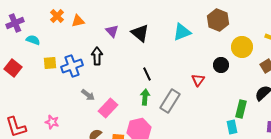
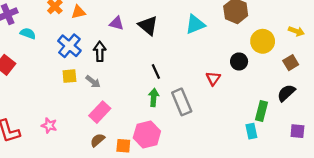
purple triangle: (112, 31) -> (117, 23), turned -32
yellow square: (50, 63) -> (69, 76), moved
blue cross: (72, 66) -> (69, 46), moved, turned -30
gray arrow: (88, 95) -> (93, 82), moved
gray rectangle: (170, 101) -> (182, 102), turned -55
pink rectangle: (108, 108) -> (100, 112), moved

